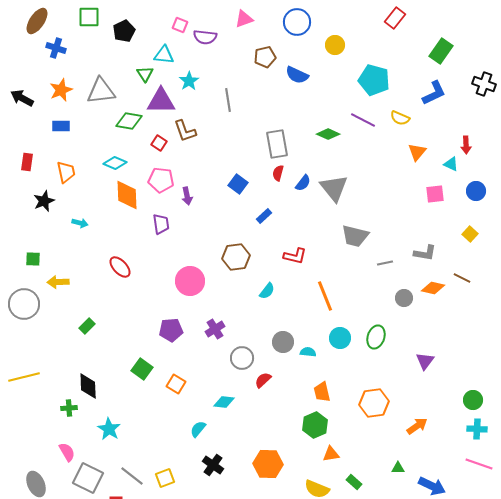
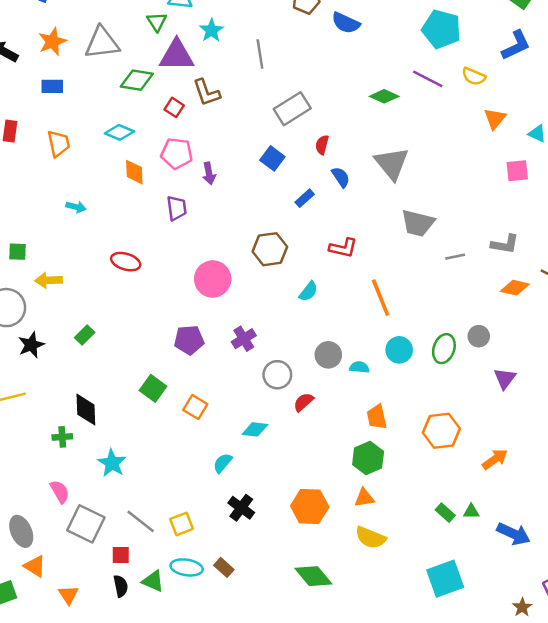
gray rectangle: (277, 144) -> (292, 109), moved, turned 68
blue semicircle: (303, 183) -> (341, 177), moved, turned -72
orange diamond: (127, 195) -> (134, 172), size x0.7
black star: (44, 201) -> (31, 345), moved
red ellipse: (120, 267) -> (126, 262), turned -30
gray circle: (404, 298) -> (479, 336), moved
orange triangle: (331, 454) -> (364, 498), moved
green rectangle: (354, 482) -> (445, 513), moved

